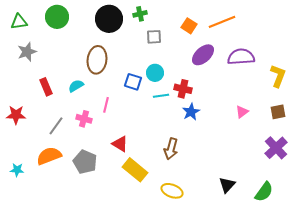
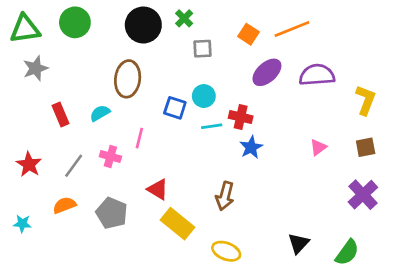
green cross: (140, 14) -> (184, 18), turned -32
green triangle: (19, 22) -> (25, 29), size x1.4
red star: (16, 115) -> (29, 164), moved, turned 30
orange semicircle: (49, 156) -> (64, 205), size x0.7

